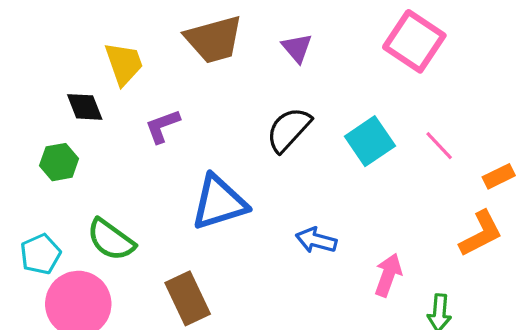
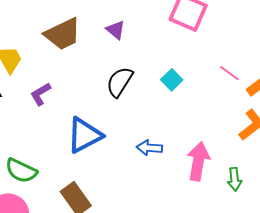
cyan square: (370, 141) -> (172, 80), size x0.7
pink line: (439, 146) -> (229, 73), moved
pink arrow: (388, 275) -> (198, 161), size x1.4

